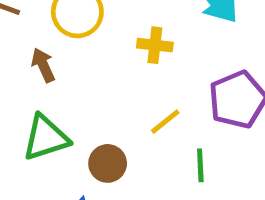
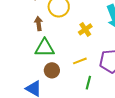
yellow cross: (155, 45) -> (85, 29), turned 32
green triangle: (46, 138) -> (45, 48), moved

